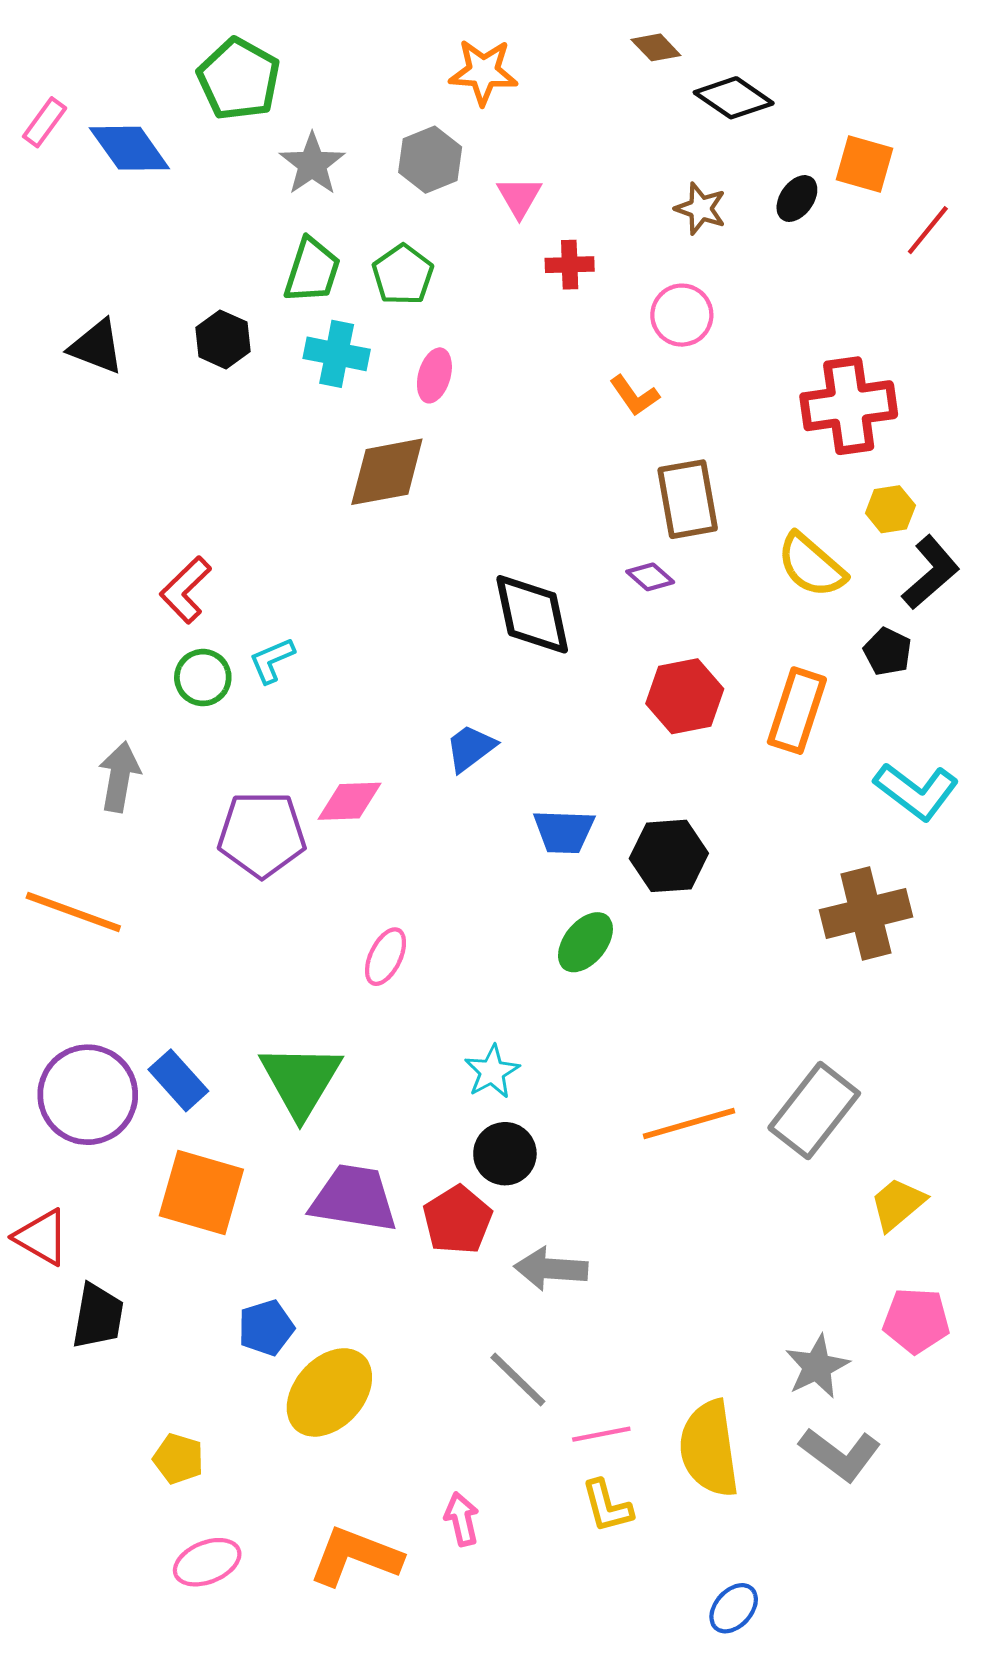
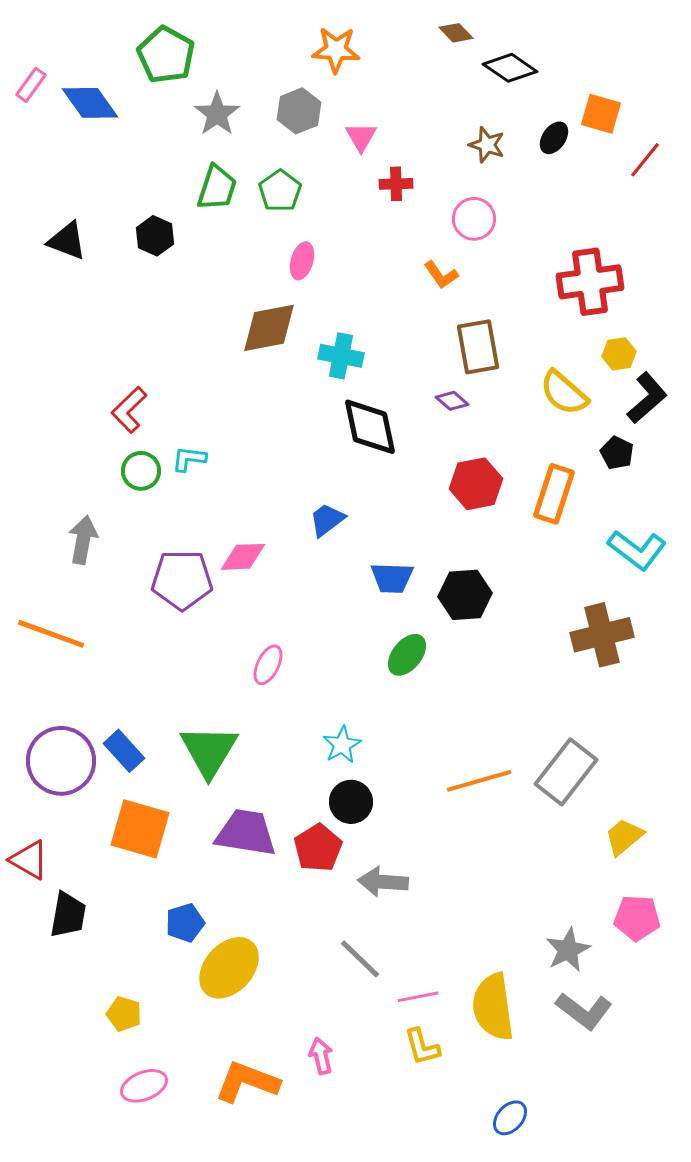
cyan cross: (337, 354) -> (341, 356), moved
cyan L-shape: (272, 660) -> (189, 459), turned 30

